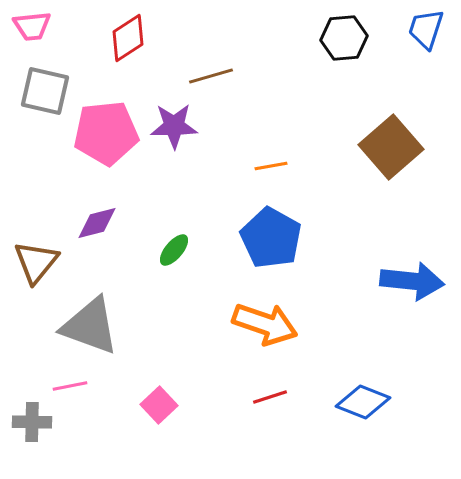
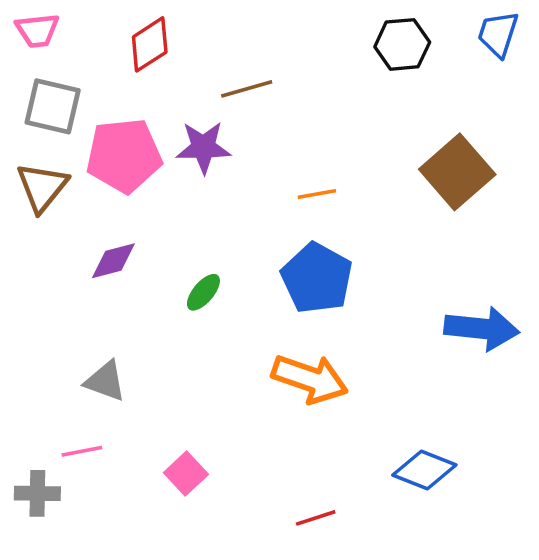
brown triangle: (36, 262) -> (42, 187), moved
gray triangle: (90, 326) -> (105, 381), size x0.6
red line: (270, 397) -> (316, 518), moved

